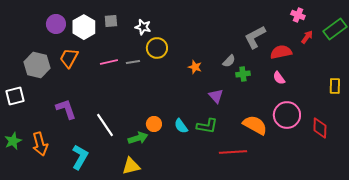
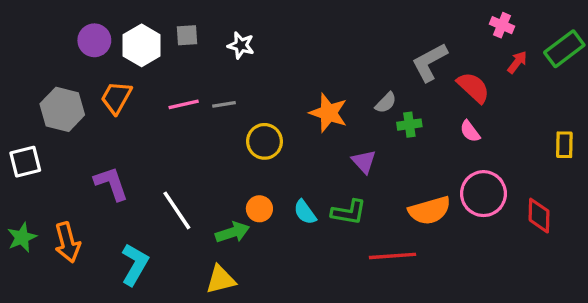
yellow circle: (157, 48) -> (264, 141), moved
red semicircle: (281, 52) -> (473, 87), turned 55
orange star: (195, 67) -> (329, 113), size x1.6
orange semicircle: (255, 125) -> (430, 210), turned 135

